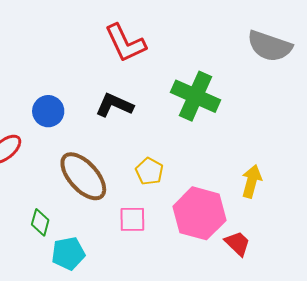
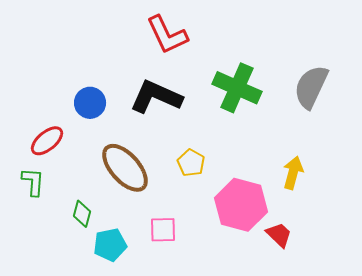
gray semicircle: (270, 46) -> (311, 87), moved, turned 96
black L-shape: (114, 105) -> (156, 97), size x1.4
pink square: (132, 219) -> (163, 230), moved

